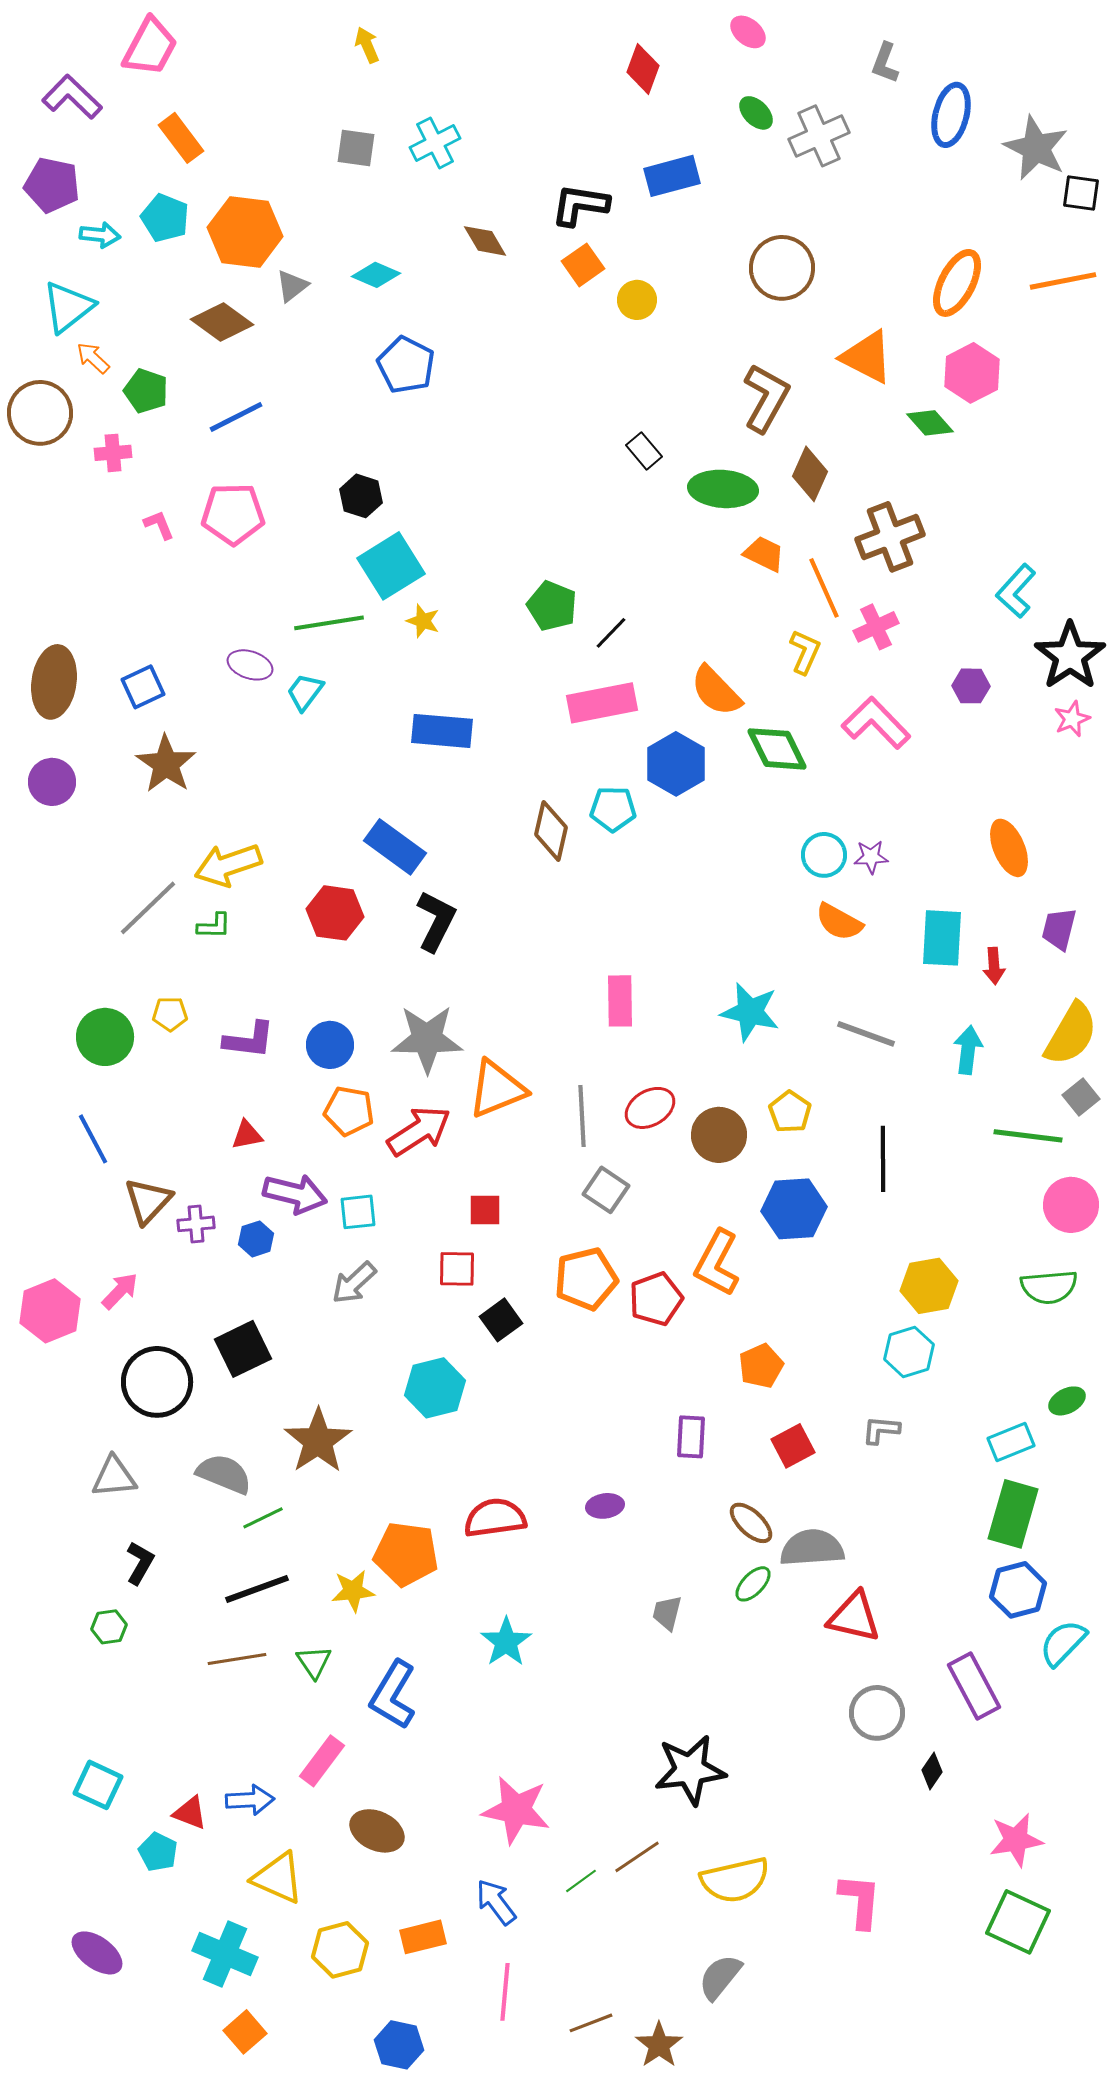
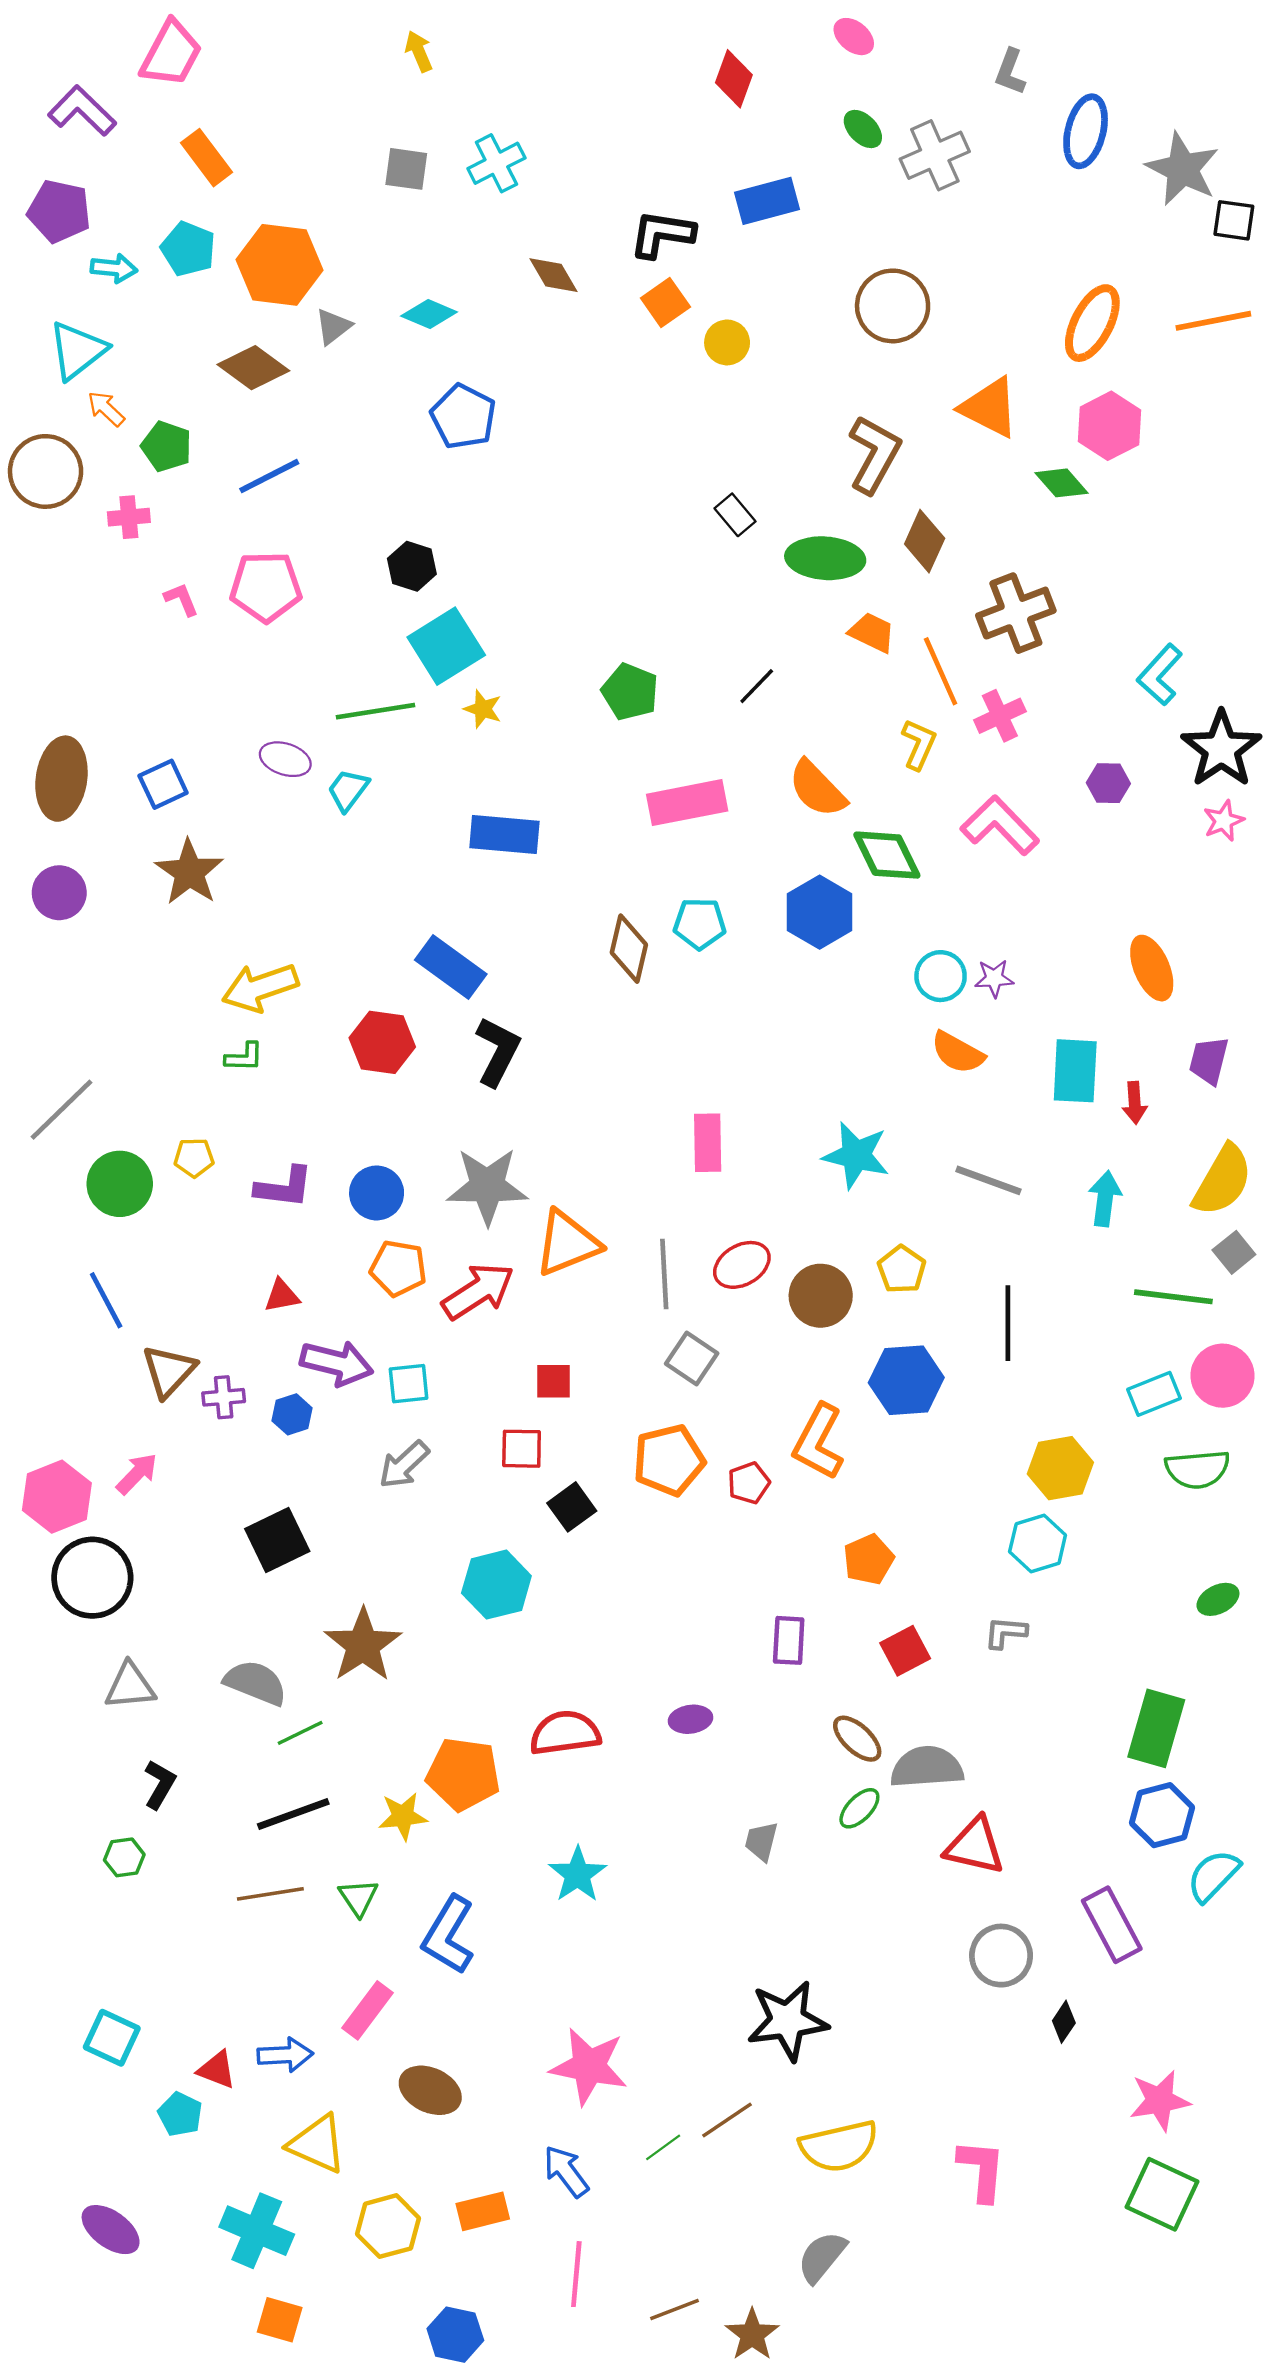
black line: (611, 633) -> (757, 686), moved
blue hexagon: (676, 764) -> (820, 912), moved
gray line: (148, 908) -> (61, 1110), moved
red pentagon: (656, 1299) -> (749, 1483), size x0.7
black circle: (157, 1382) -> (92, 1578), moved
cyan rectangle: (1011, 1442) -> (1154, 1394), moved
orange square: (245, 2032) -> (280, 2320), turned -33

